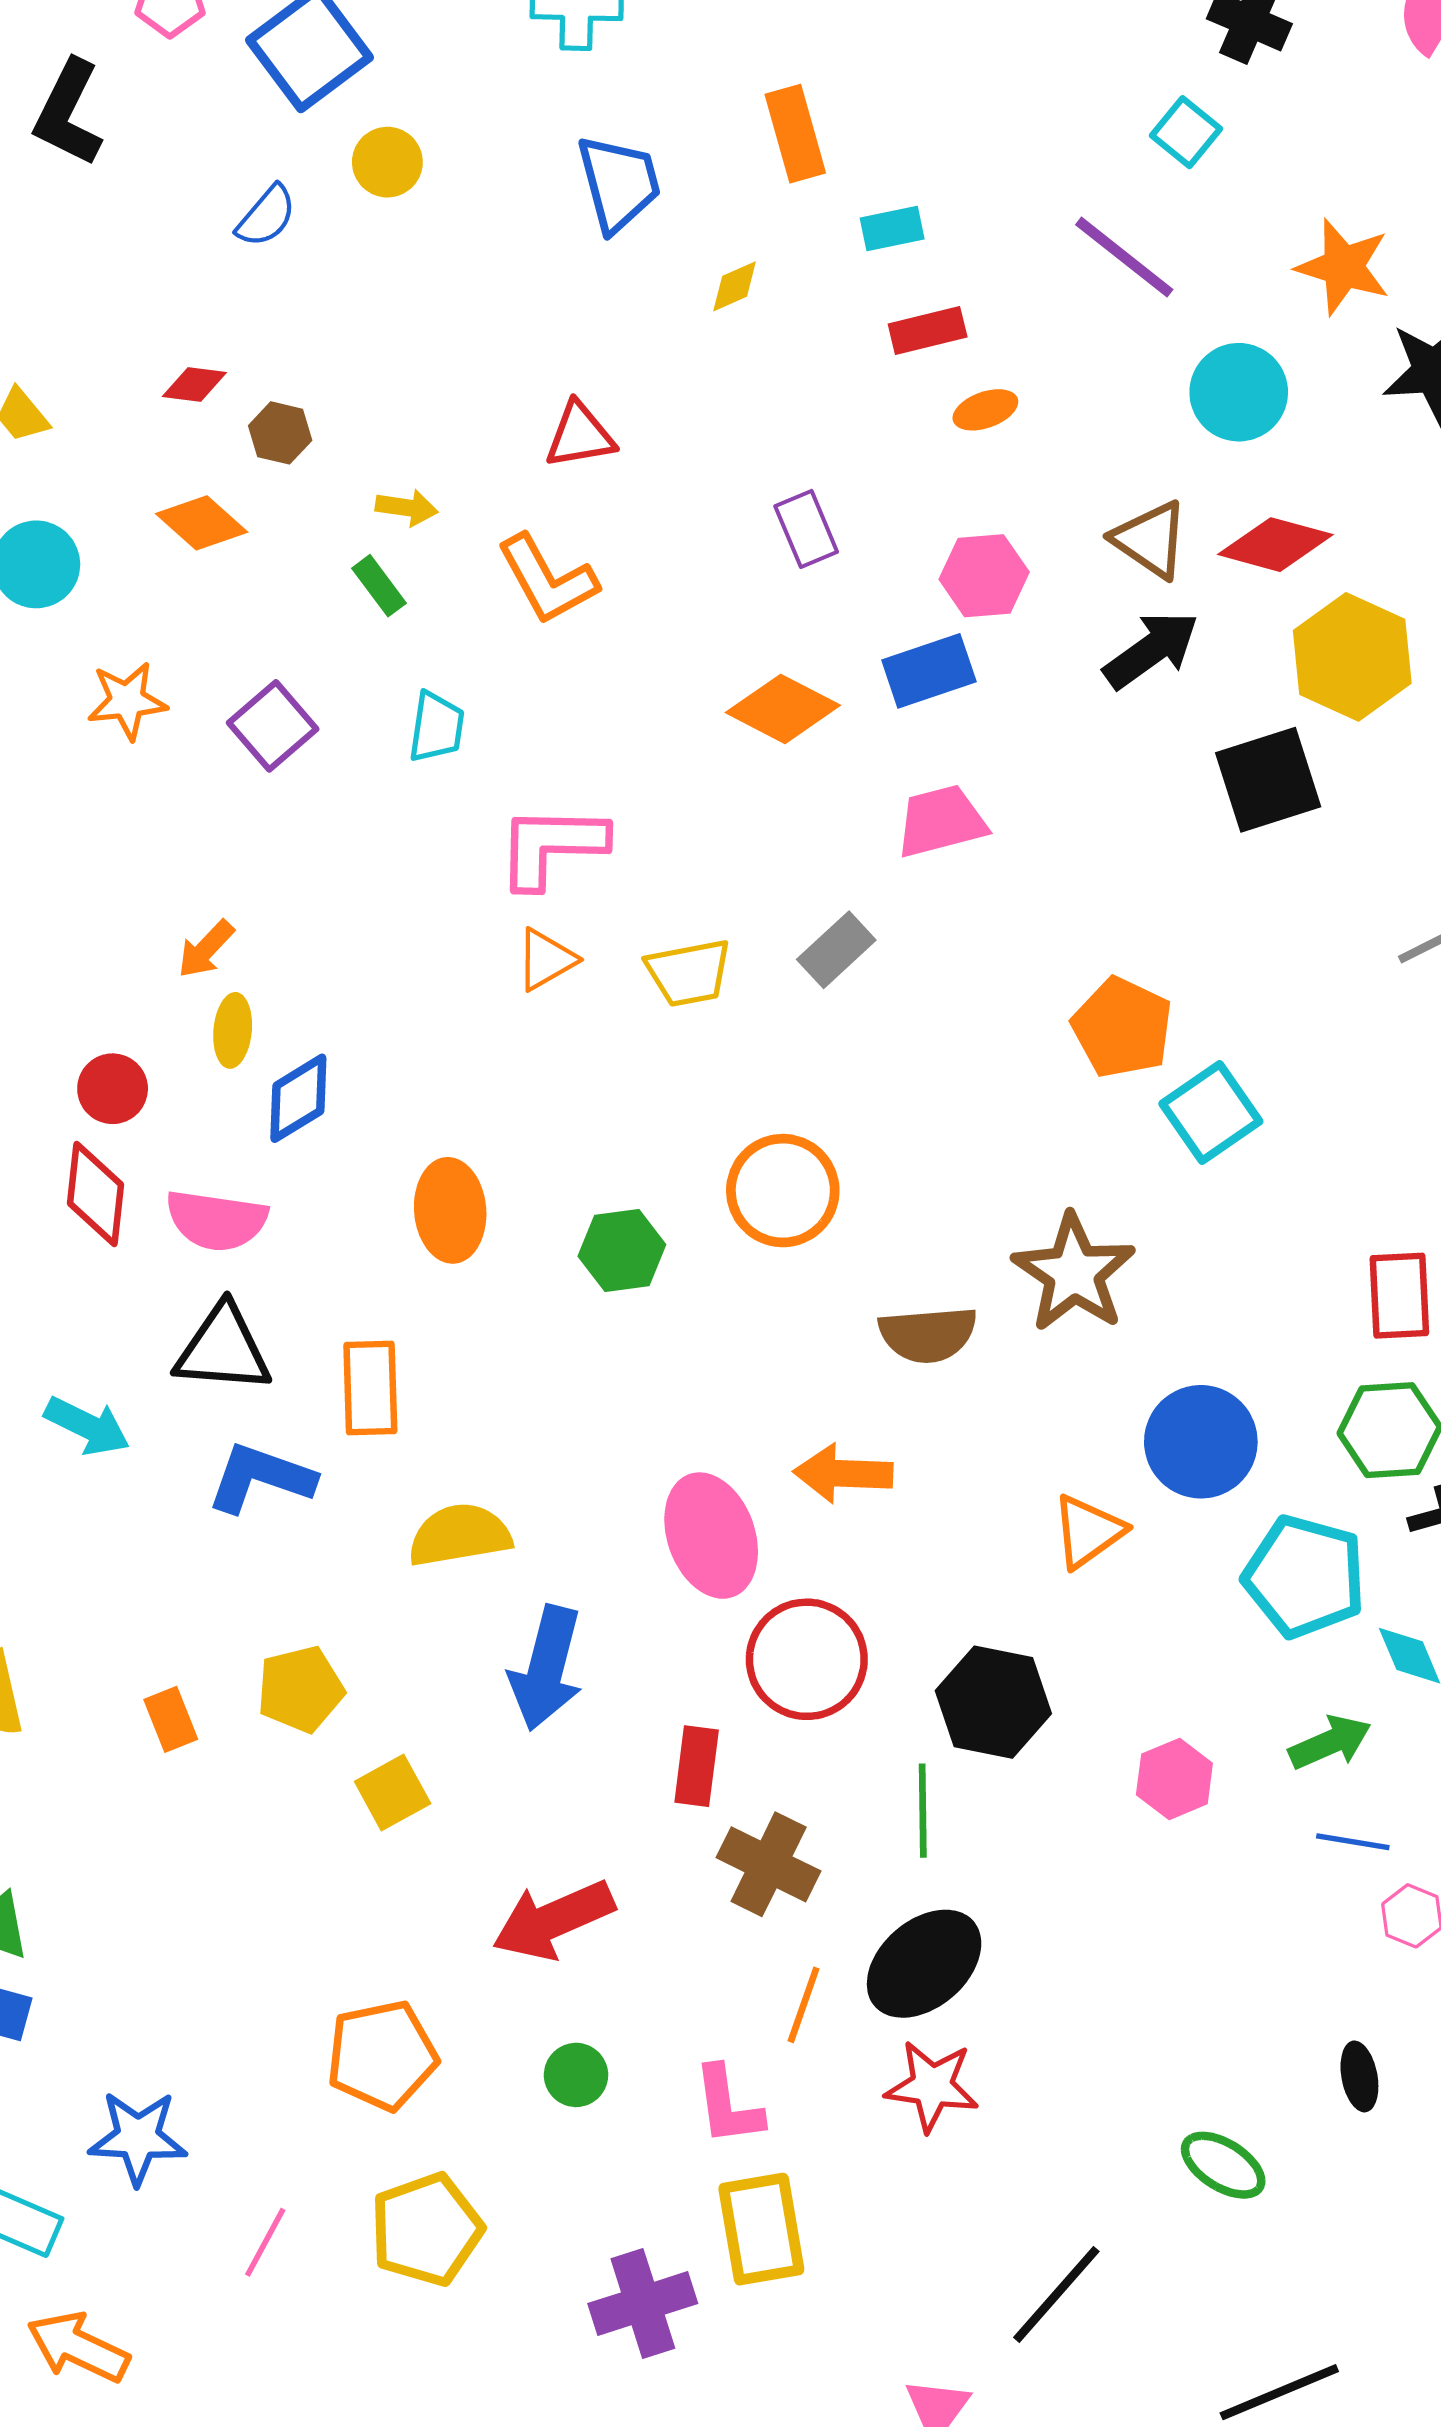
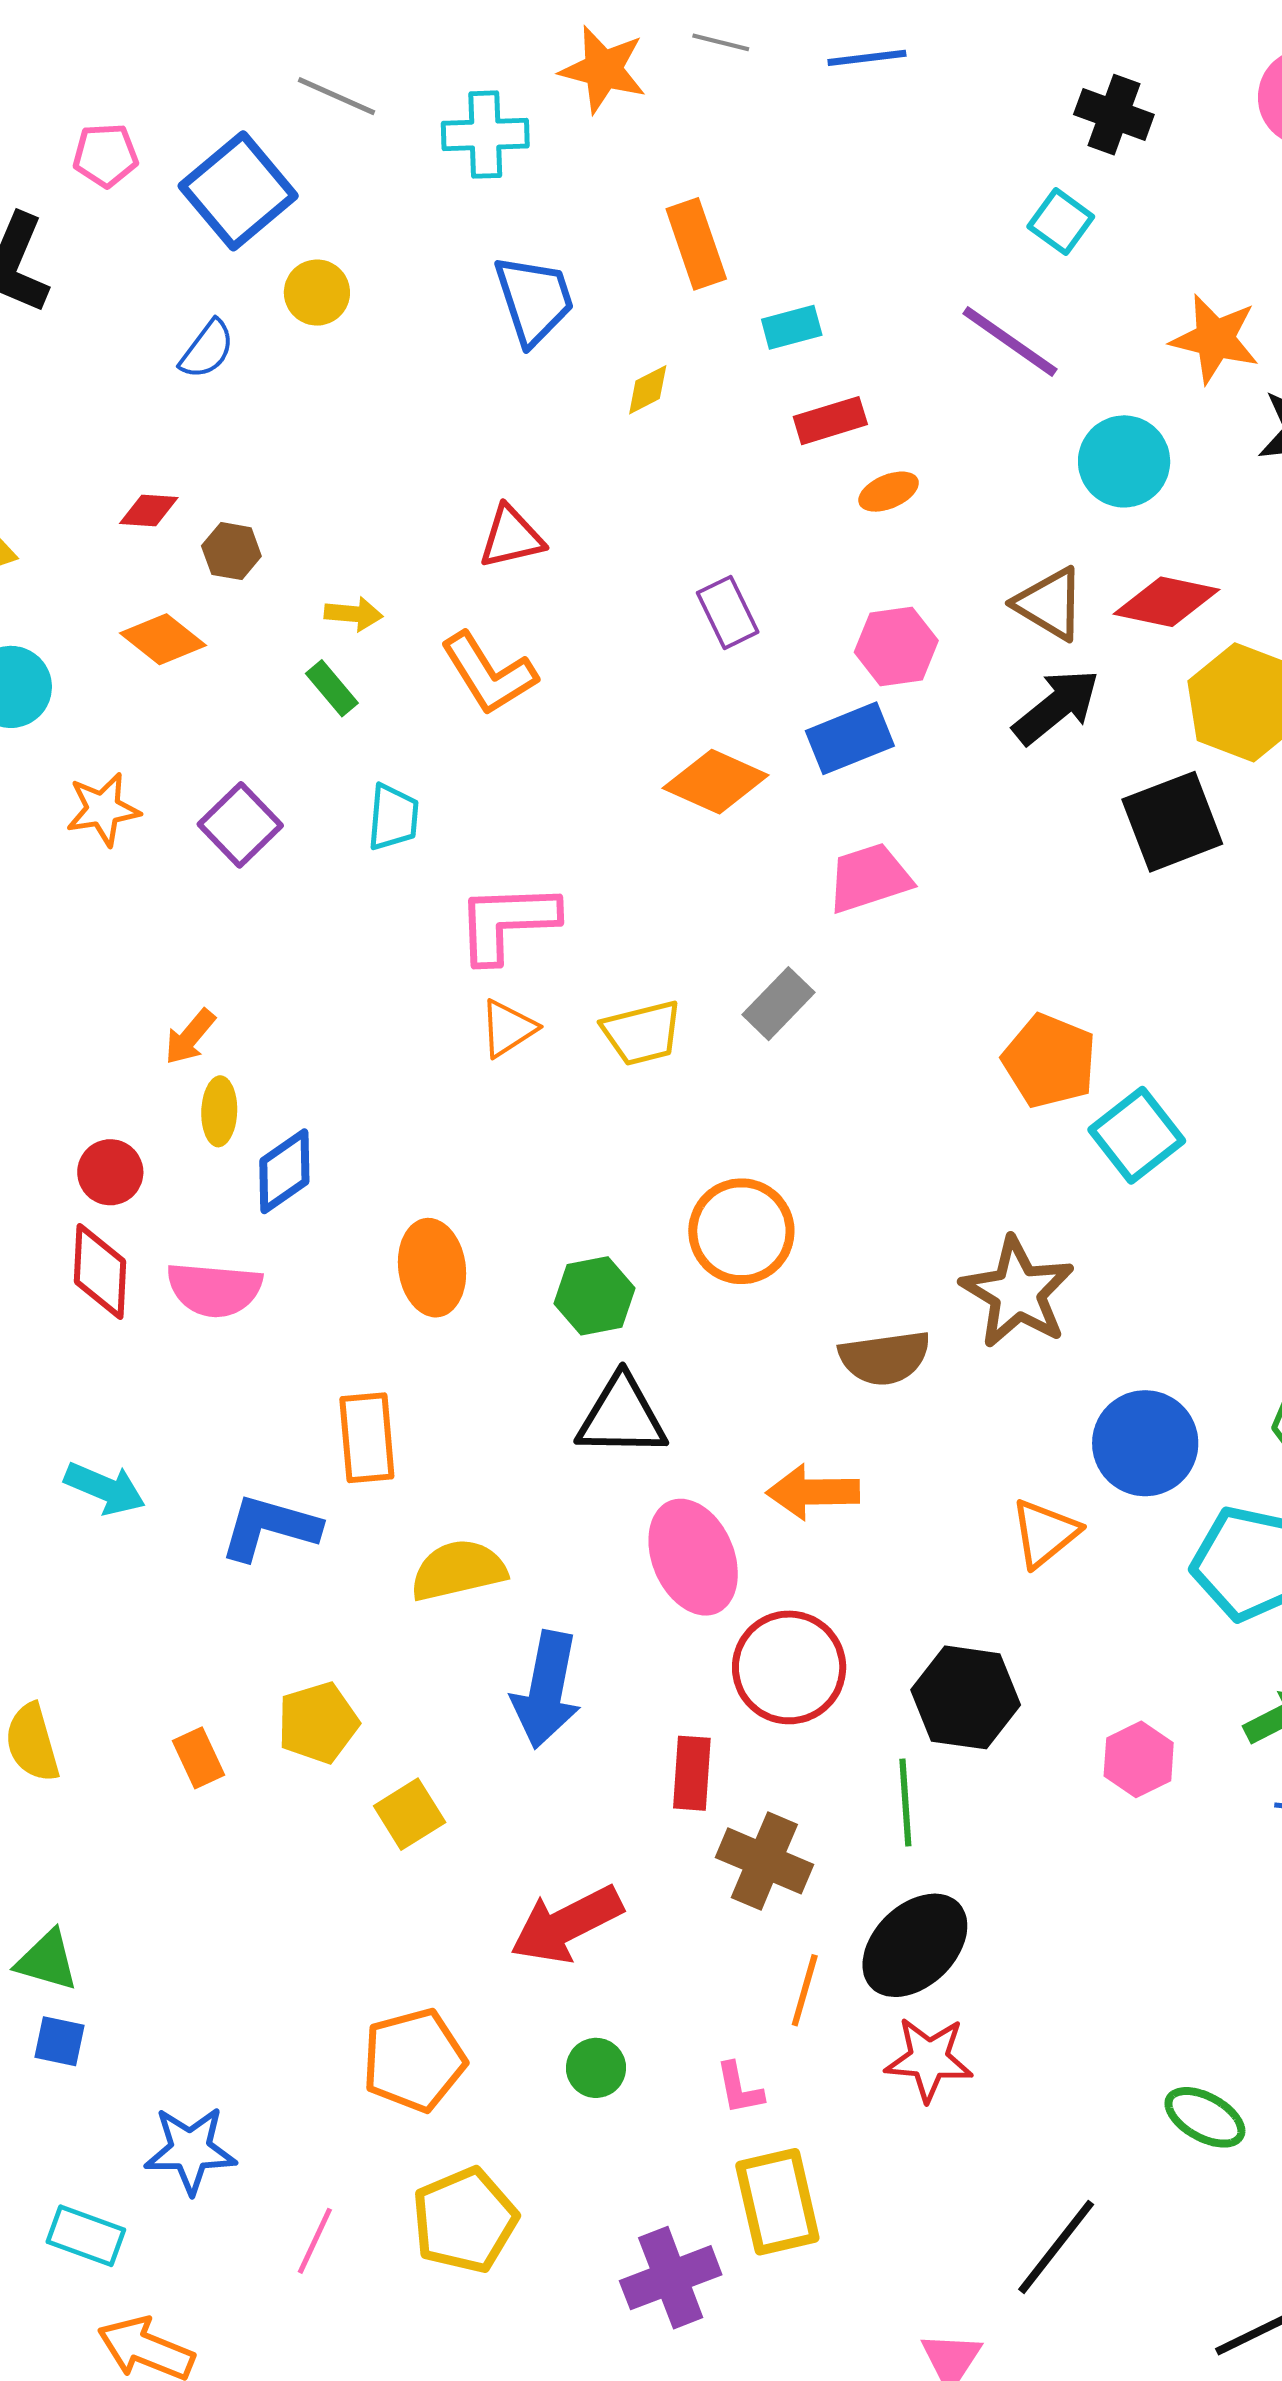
black triangle: (223, 1349) -> (622, 1416), moved
pink L-shape: (728, 2106) -> (739, 2088), size x0.7

